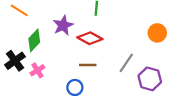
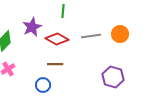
gray line: (126, 63) -> (91, 36), moved, turned 48

